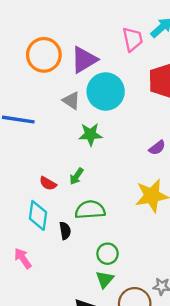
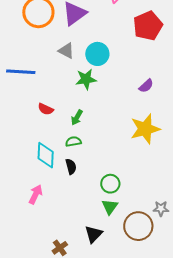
cyan circle: (106, 91) -> (97, 54), moved, size x0.7
red semicircle: (48, 183) -> (46, 109), moved
green semicircle: (90, 210) -> (73, 142), moved, size x0.6
pink arrow: (23, 258) -> (36, 194), turned 66

